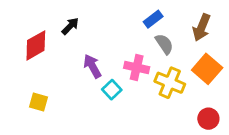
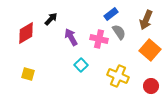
purple arrow: (92, 66) -> (71, 37), moved
pink cross: (137, 68) -> (99, 39), moved
yellow cross: (170, 83) -> (118, 76), moved

